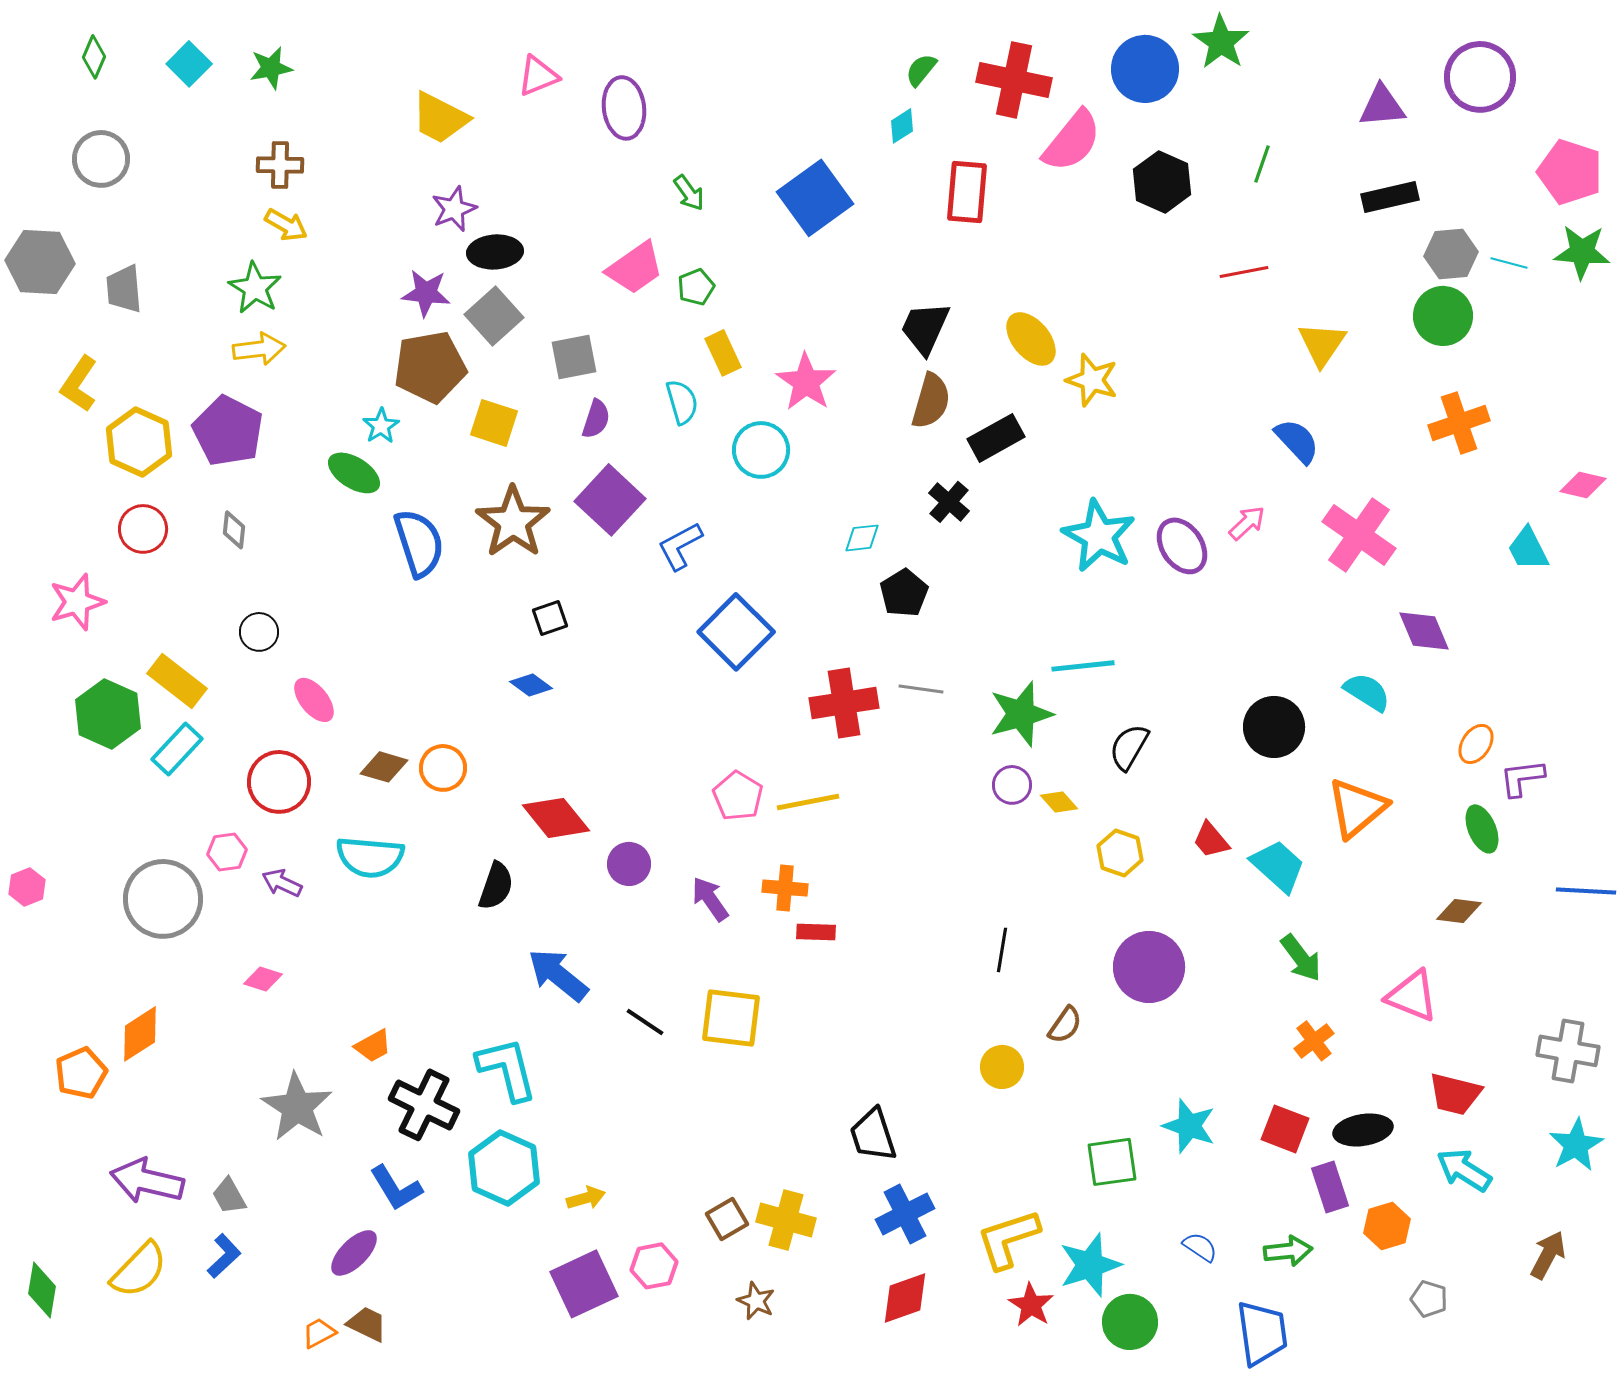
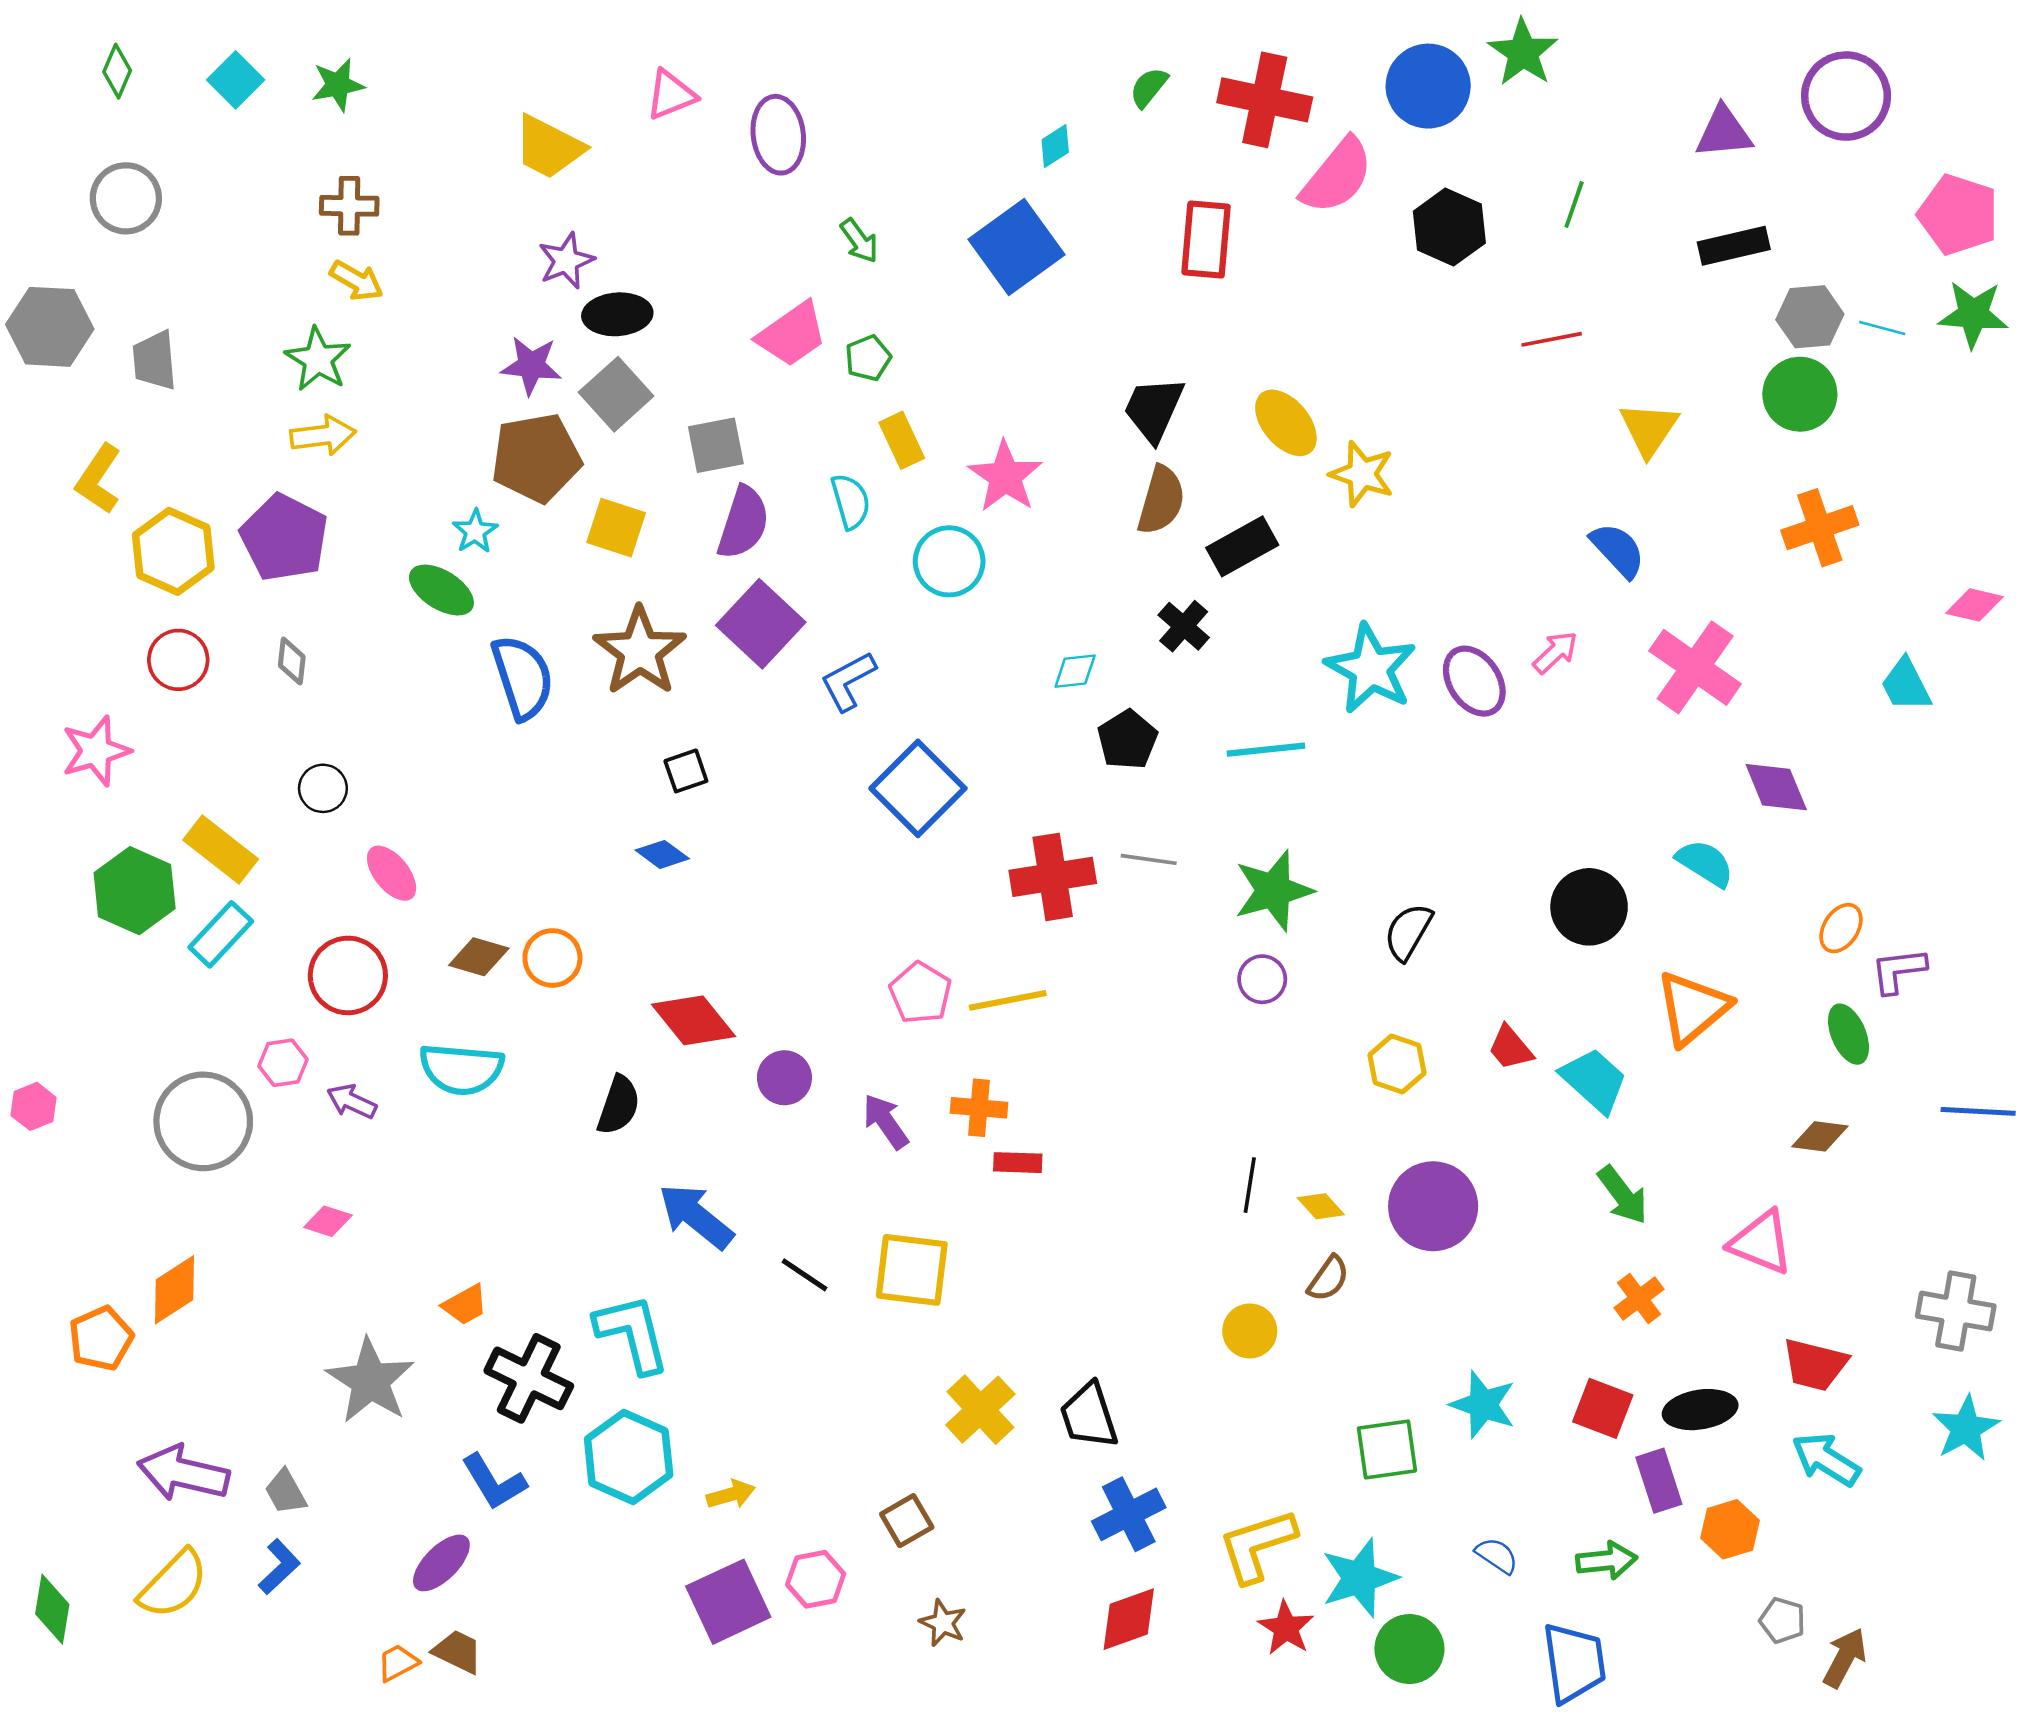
cyan diamond: (902, 126) -> (1055, 146), moved
purple semicircle: (596, 419) -> (743, 523), size x1.5
cyan line: (1083, 666) -> (1266, 750), moved
yellow diamond: (1059, 802) -> (1321, 1206), moved
yellow cross: (786, 1220) -> (980, 1410), moved, turned 32
brown arrow: (1548, 1255) -> (1845, 1658), moved

